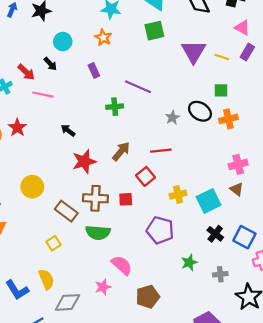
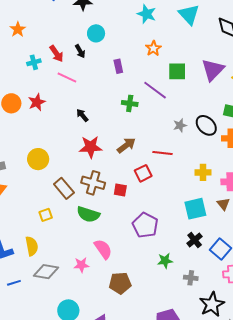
green square: (154, 31) -> (177, 71), moved
orange star: (103, 38) -> (153, 48), moved
yellow cross: (178, 195) -> (203, 172), moved

